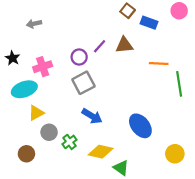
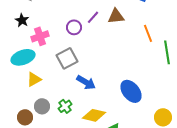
black star: (12, 58) -> (22, 20), moved
orange line: (159, 63) -> (148, 33), turned 66
gray square: (83, 83) -> (67, 58), moved
gray circle: (49, 132) -> (42, 106), moved

